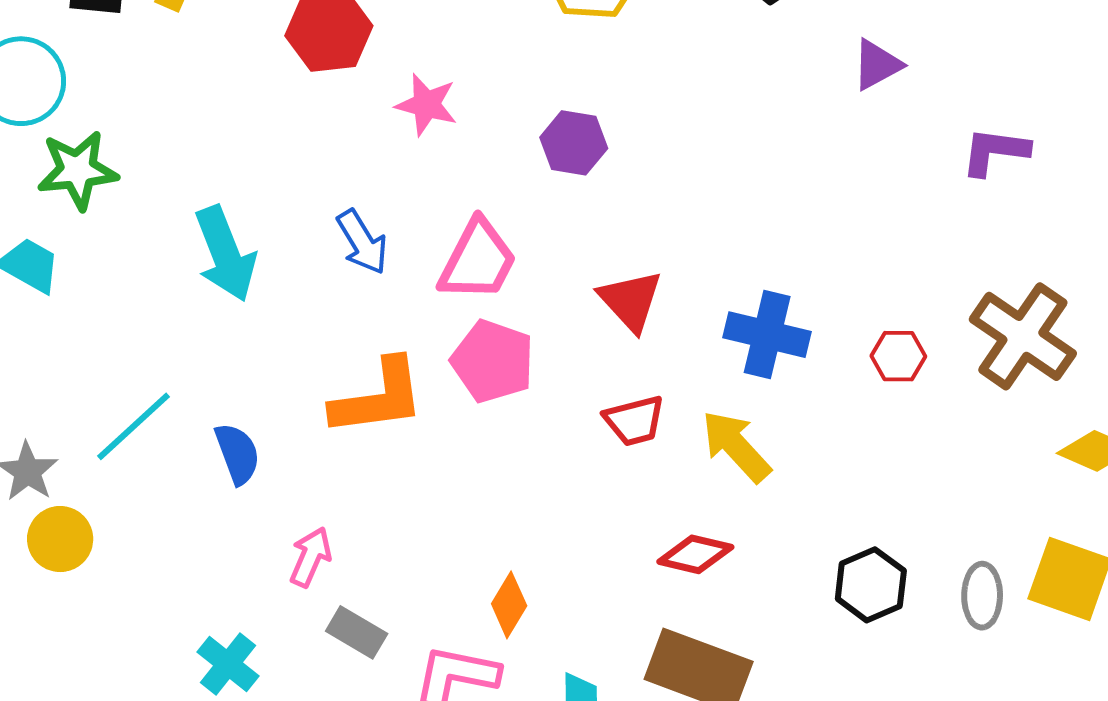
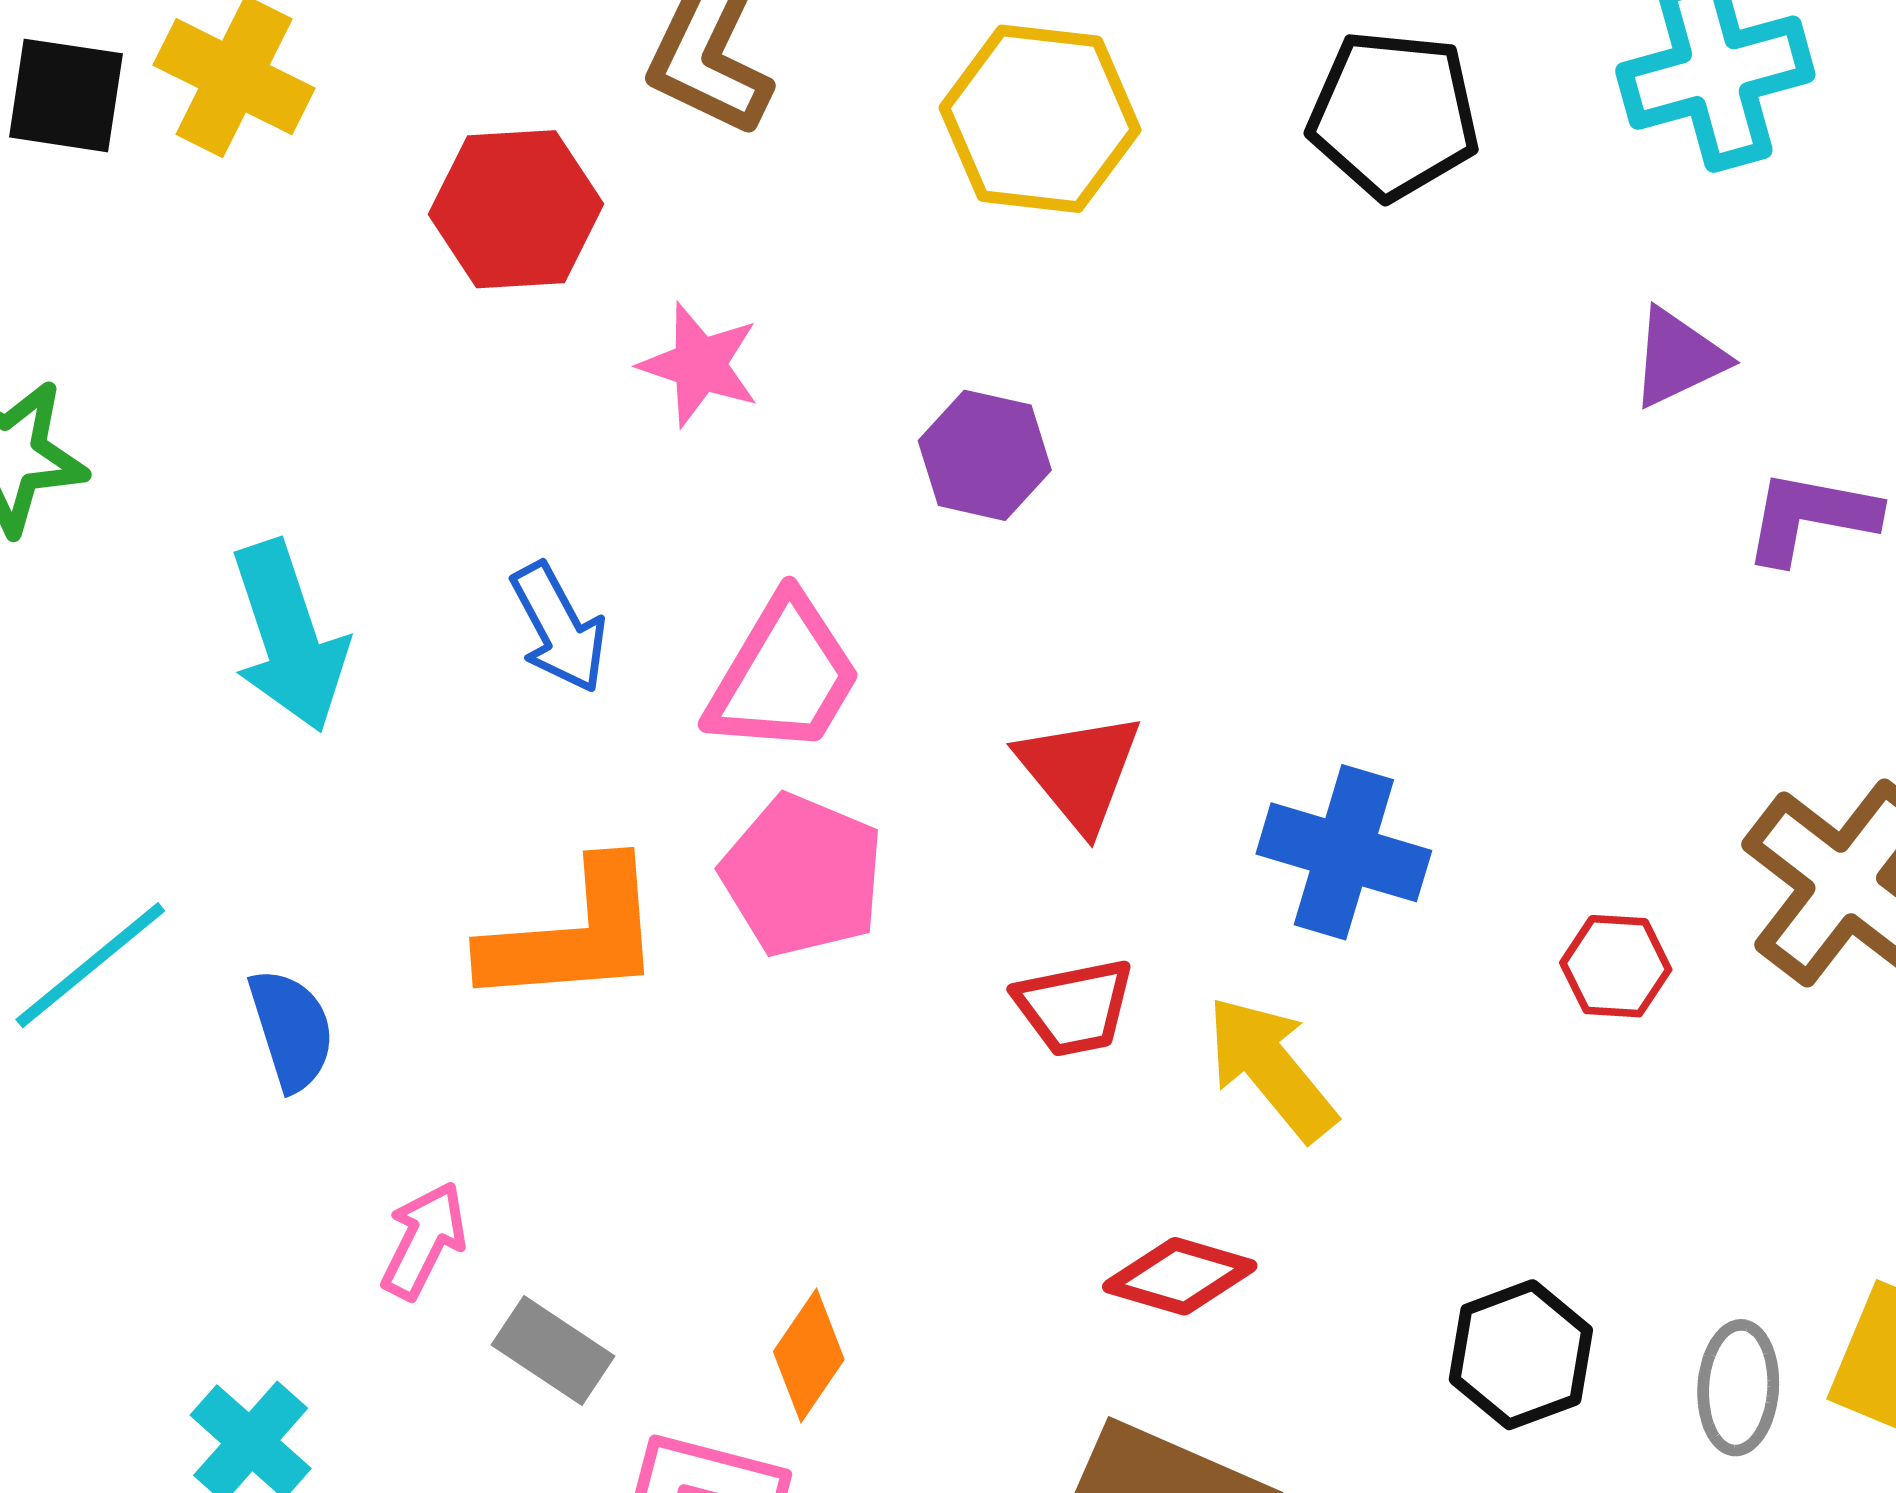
purple triangle: (877, 65) -> (1678, 358), moved
red hexagon: (898, 356) -> (1616, 966), moved
gray rectangle: (357, 632) -> (553, 1350), moved

